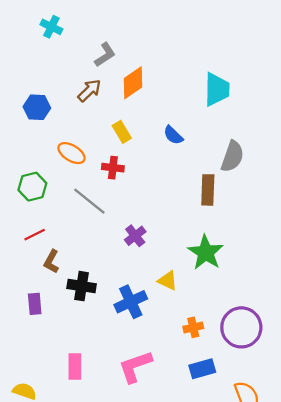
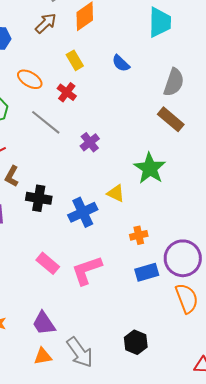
red cross: (113, 168) -> (67, 92), turned 30
brown rectangle: (208, 190) -> (171, 119), moved, turned -52
purple cross: (135, 236) -> (90, 142), moved
purple circle: (241, 327) -> (183, 258), moved
pink rectangle: (75, 367) -> (48, 263), moved, turned -50

